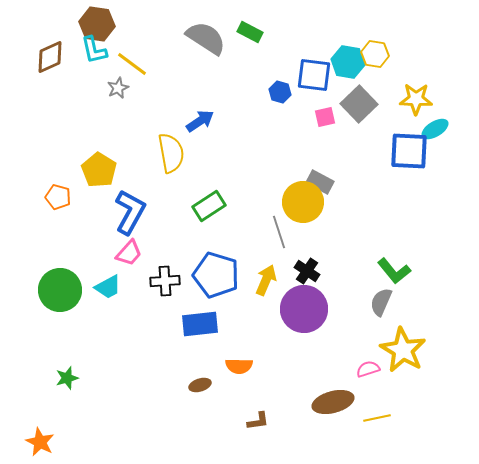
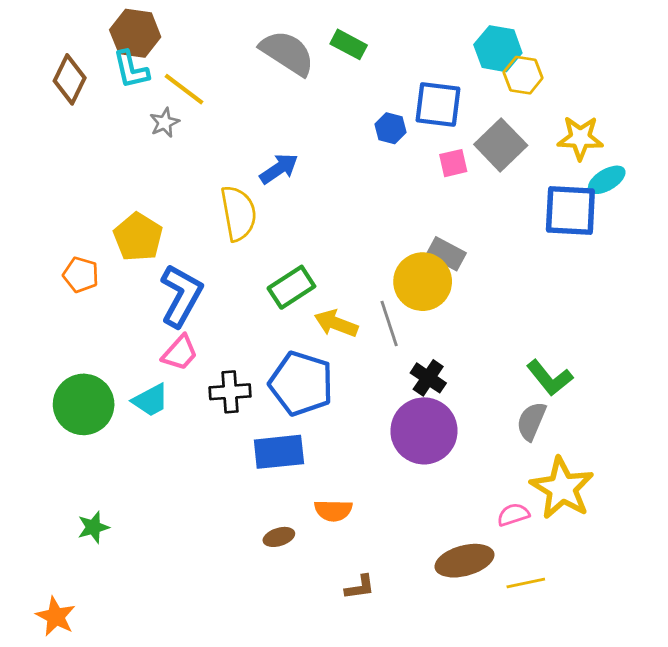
brown diamond: (50, 57) -> (70, 79), turned -40
cyan hexagon: (348, 62) -> (498, 49), moved
yellow arrow: (266, 280) -> (336, 324), moved, turned -92

